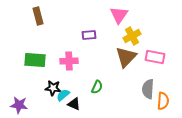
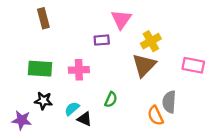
pink triangle: (119, 15) -> (121, 19), moved
pink rectangle: (155, 57) -> (193, 65), moved
black star: (53, 88) -> (43, 101), moved
orange semicircle: (163, 101) -> (155, 116), moved, turned 150

